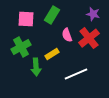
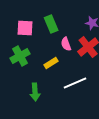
green rectangle: (52, 15) -> (51, 24), turned -54
green arrow: (36, 67) -> (35, 92), moved

